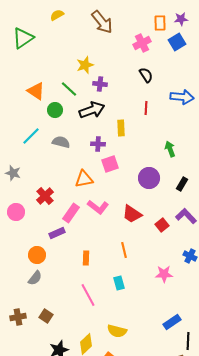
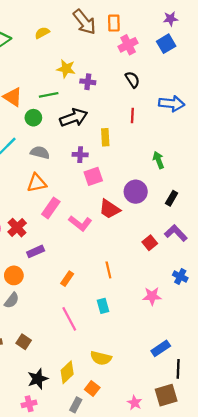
yellow semicircle: (57, 15) -> (42, 33), moved
orange rectangle: (160, 23) -> (114, 23), moved
yellow star: (85, 65) -> (66, 69), turned 30
purple cross: (100, 84) -> (88, 82), moved
green line: (69, 89) -> (49, 95), turned -54
orange triangle: (84, 179) -> (37, 183), moved
red cross: (45, 196) -> (17, 228), moved
pink rectangle: (71, 213) -> (51, 208), moved
red trapezoid: (132, 214) -> (110, 209), moved
orange rectangle: (86, 258) -> (67, 279), turned 32

